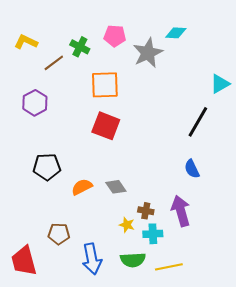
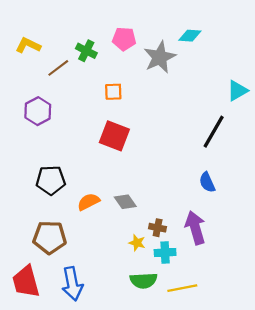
orange square: (105, 85) -> (113, 92), size x0.6
brown pentagon: (59, 234) -> (50, 237), moved, size x1.4
blue arrow: (92, 259) -> (72, 284), moved

